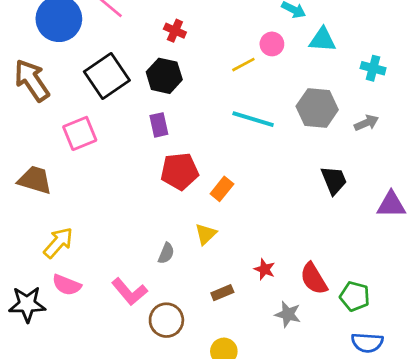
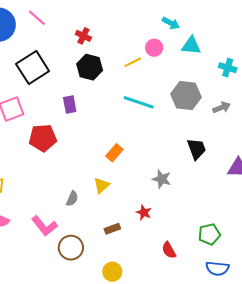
black hexagon: (164, 76) -> (90, 67), moved
red pentagon: (180, 171) -> (43, 138), moved
red semicircle: (314, 279) -> (169, 250), moved, size x0.7
green pentagon: (355, 296) -> (209, 234), turned -30
gray star: (288, 314) -> (162, 179), moved

